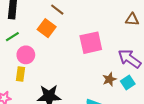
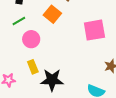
yellow rectangle: (20, 74) -> (33, 67), moved, turned -32

